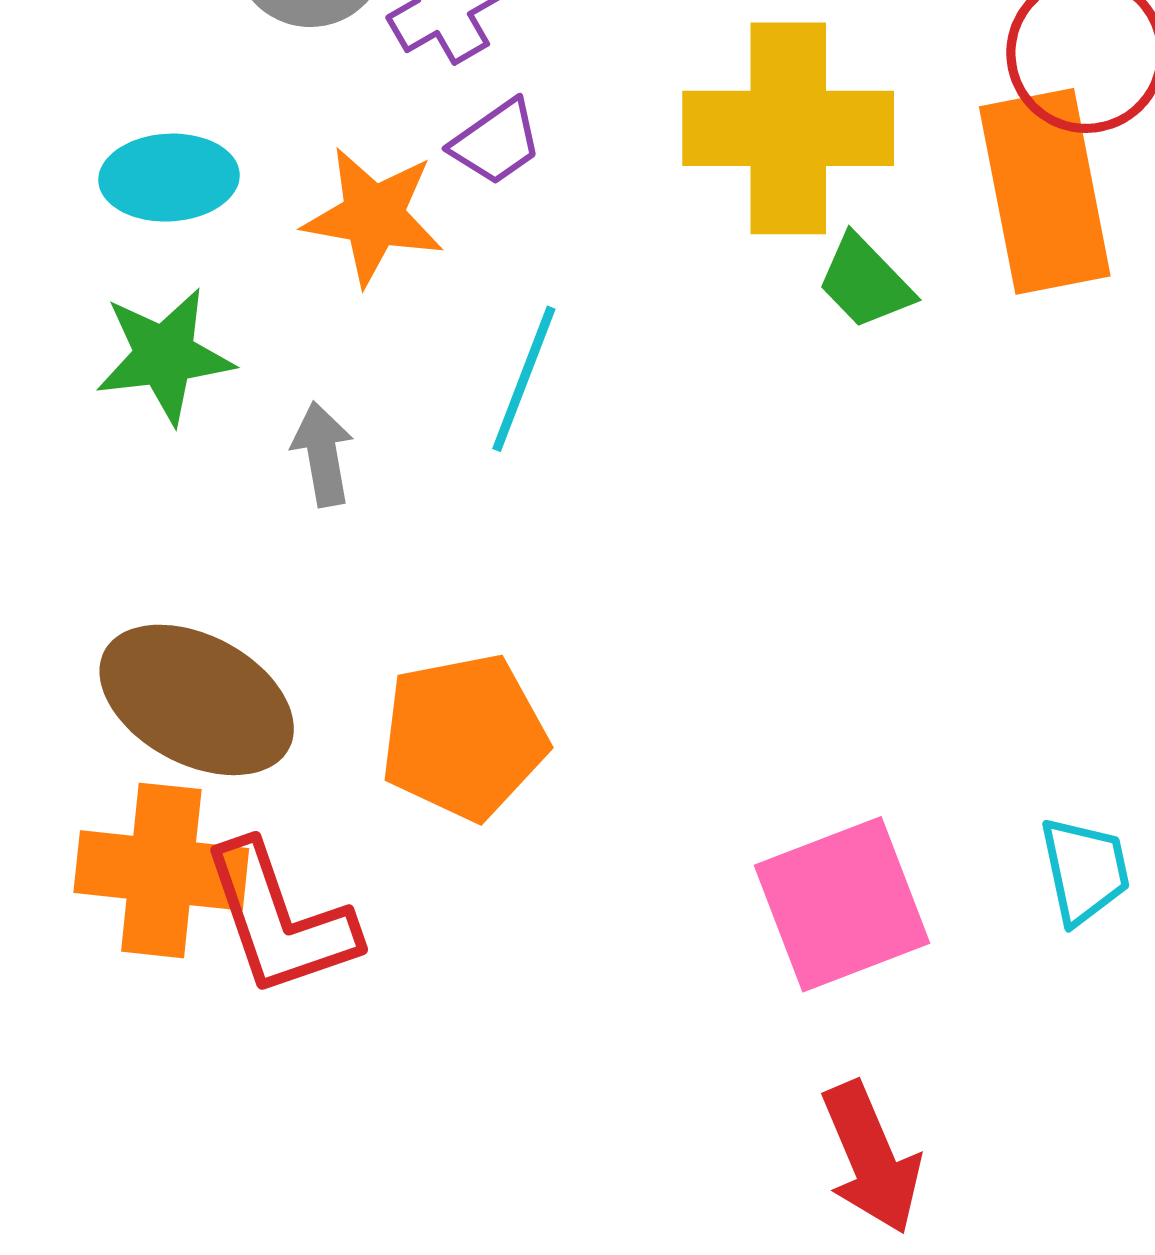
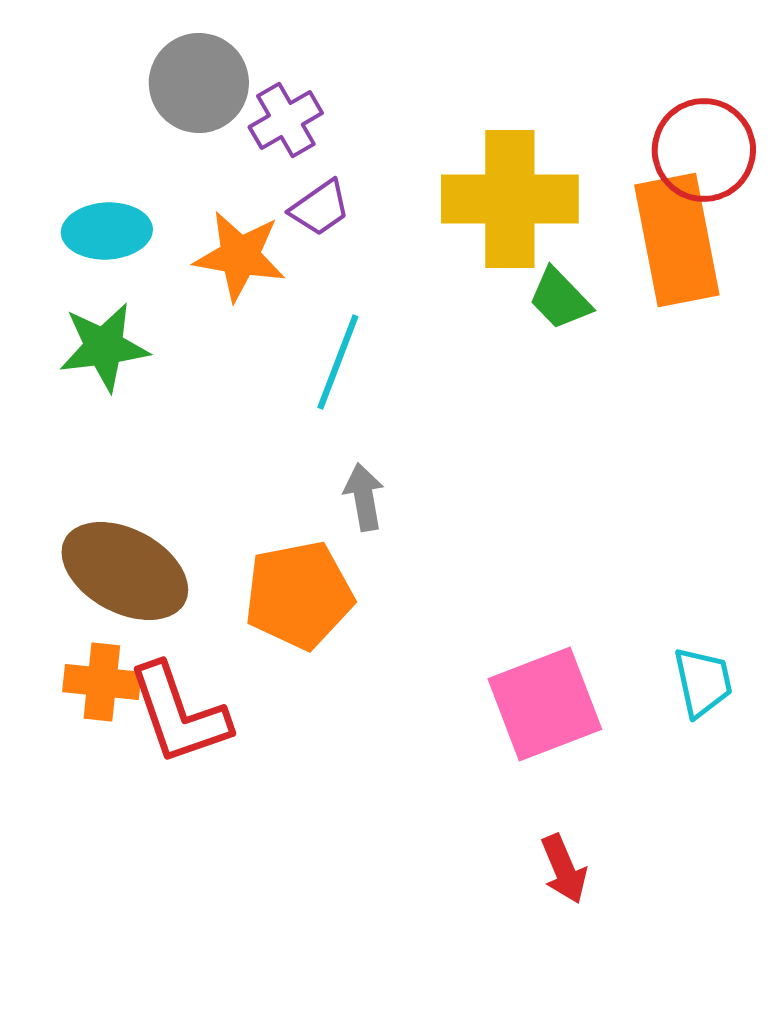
gray arrow: (323, 454) -> (364, 497), moved
orange cross: (161, 870) -> (102, 682), size x0.7
red arrow: (871, 1158) -> (564, 869), size x0.7

